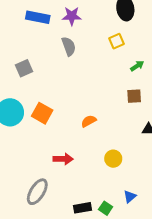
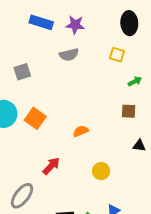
yellow square: (116, 41) -> (117, 55), turned 35
gray semicircle: (69, 46) -> (69, 55), turned 90
red arrow: (63, 159) -> (51, 166), turned -54

